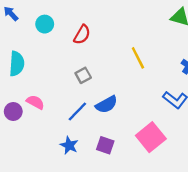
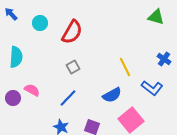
red semicircle: (82, 35) -> (72, 32), size x1.4
yellow line: (138, 58) -> (125, 67), moved
blue semicircle: (106, 104) -> (112, 95), moved

